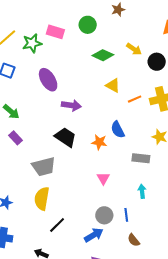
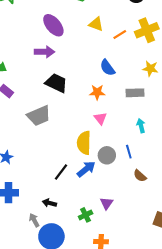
purple ellipse: (48, 80) -> (53, 25), moved
purple arrow: (71, 105) -> (44, 52), moved
orange star: (99, 142) -> (97, 92), moved
yellow semicircle: (42, 199) -> (84, 143), moved
blue arrow: (94, 235) -> (86, 169), moved

